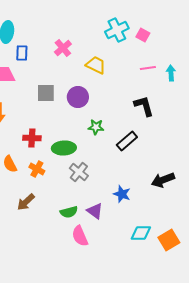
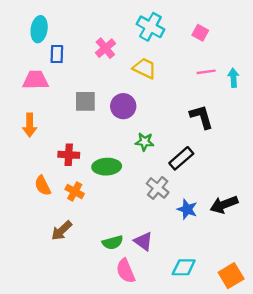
cyan cross: (117, 30) -> (150, 27), moved, turned -35
gray cross: (79, 172) -> (158, 188), moved
blue star: (122, 194) -> (187, 209), moved
cyan diamond: (141, 233) -> (184, 267), moved

